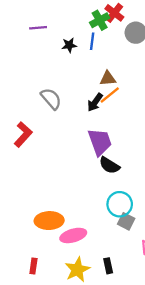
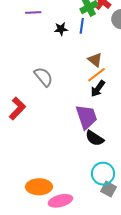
brown triangle: (108, 78) -> (95, 60), turned 42
black arrow: (95, 102) -> (98, 89), moved

